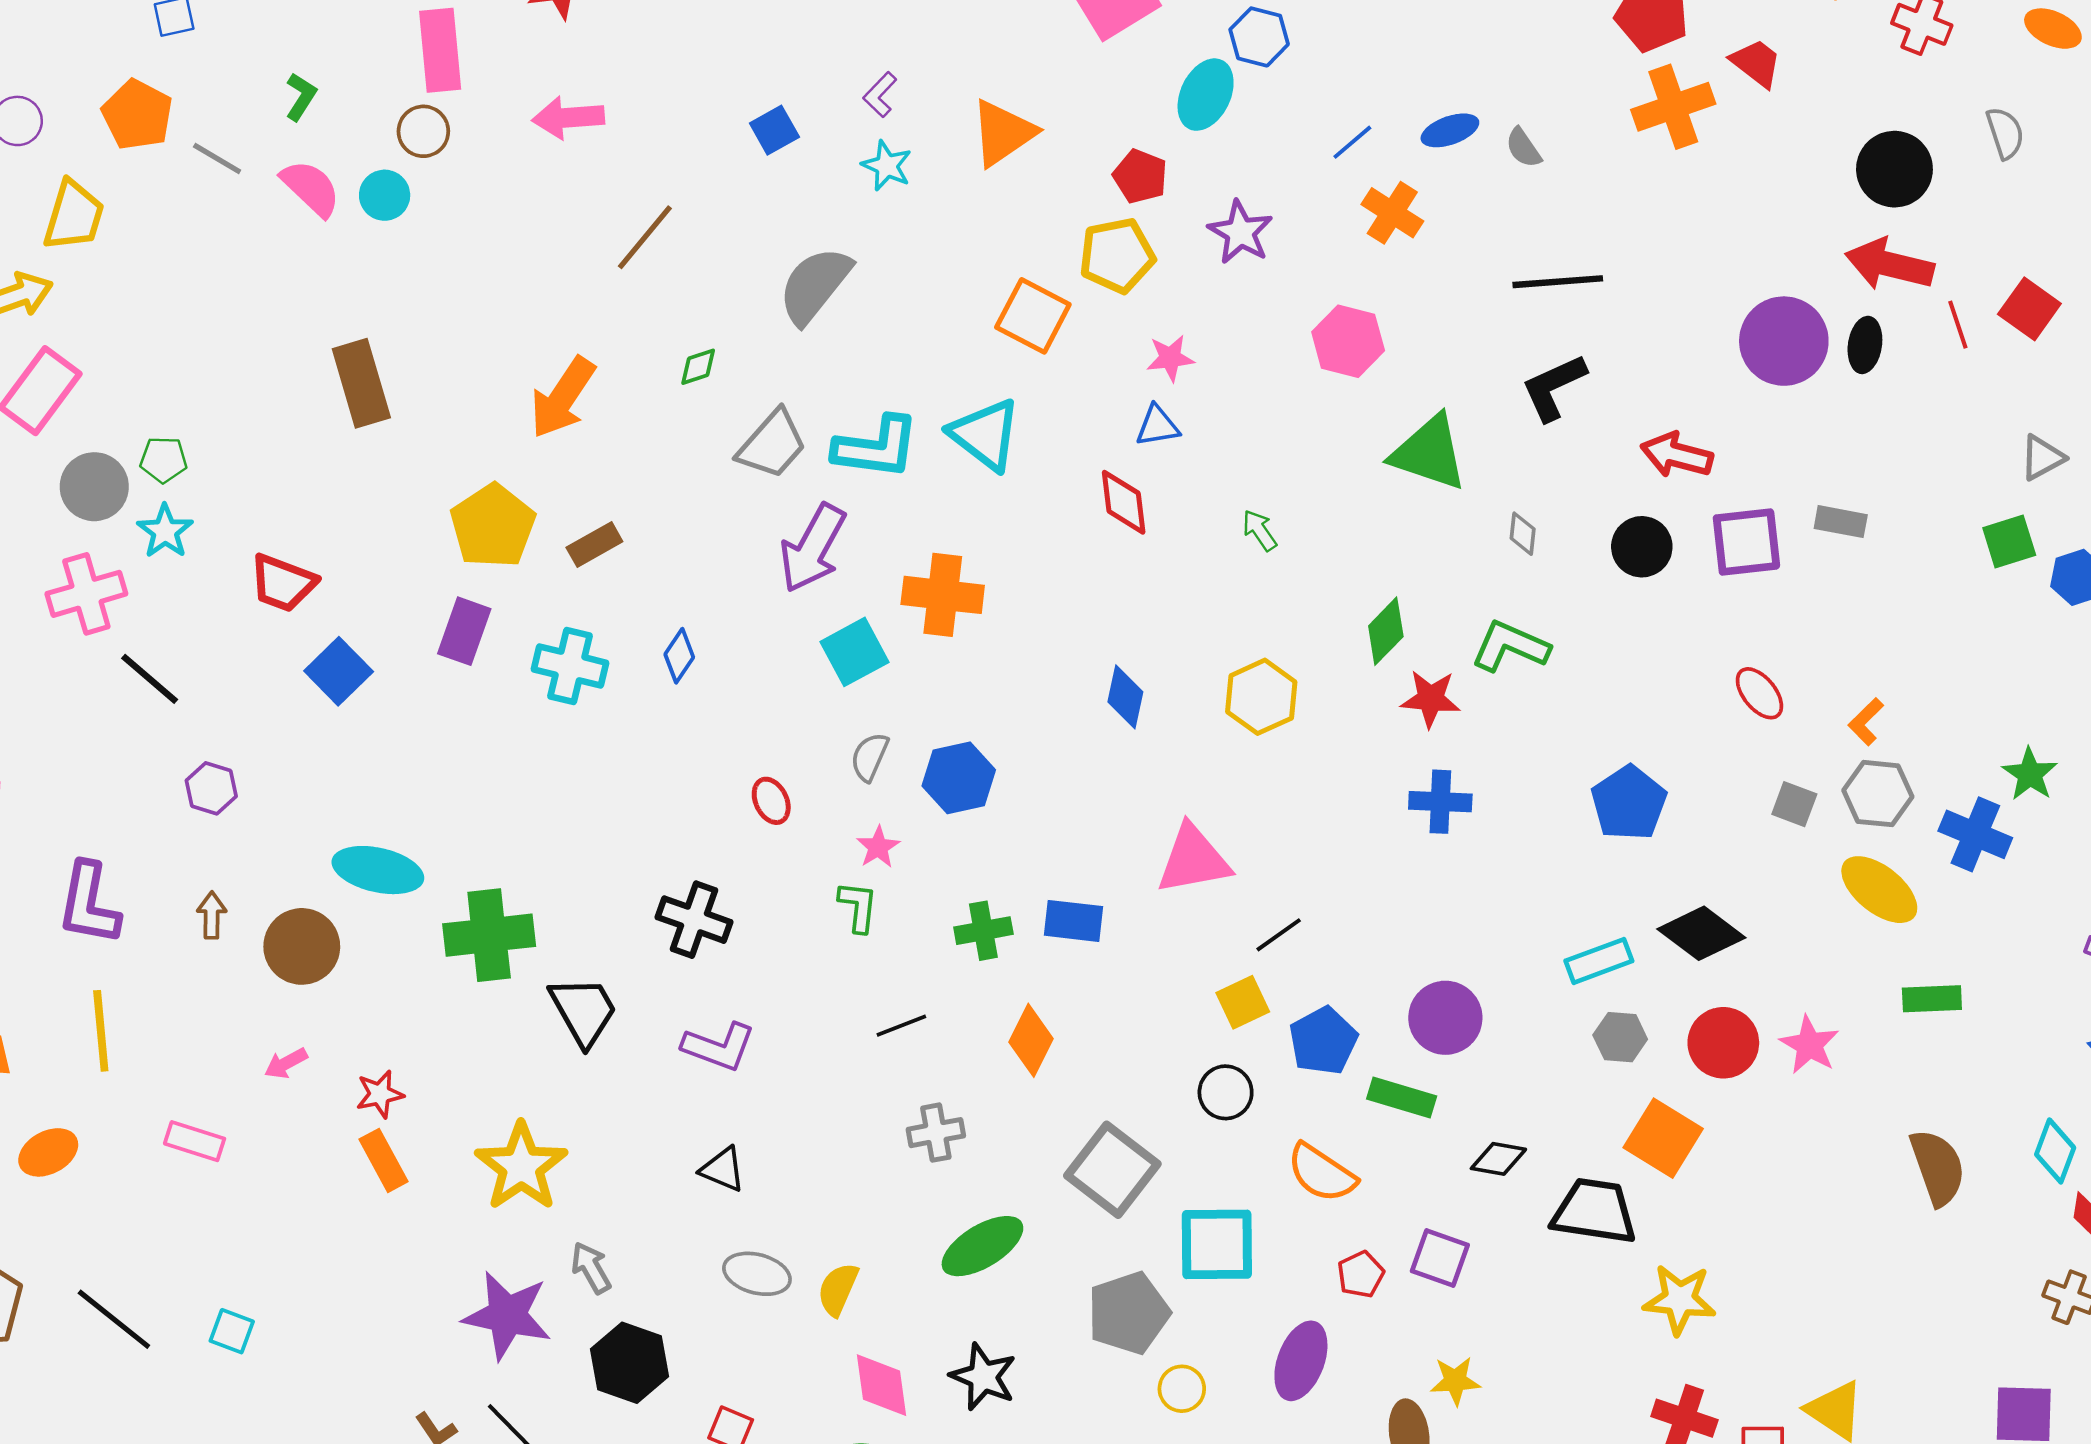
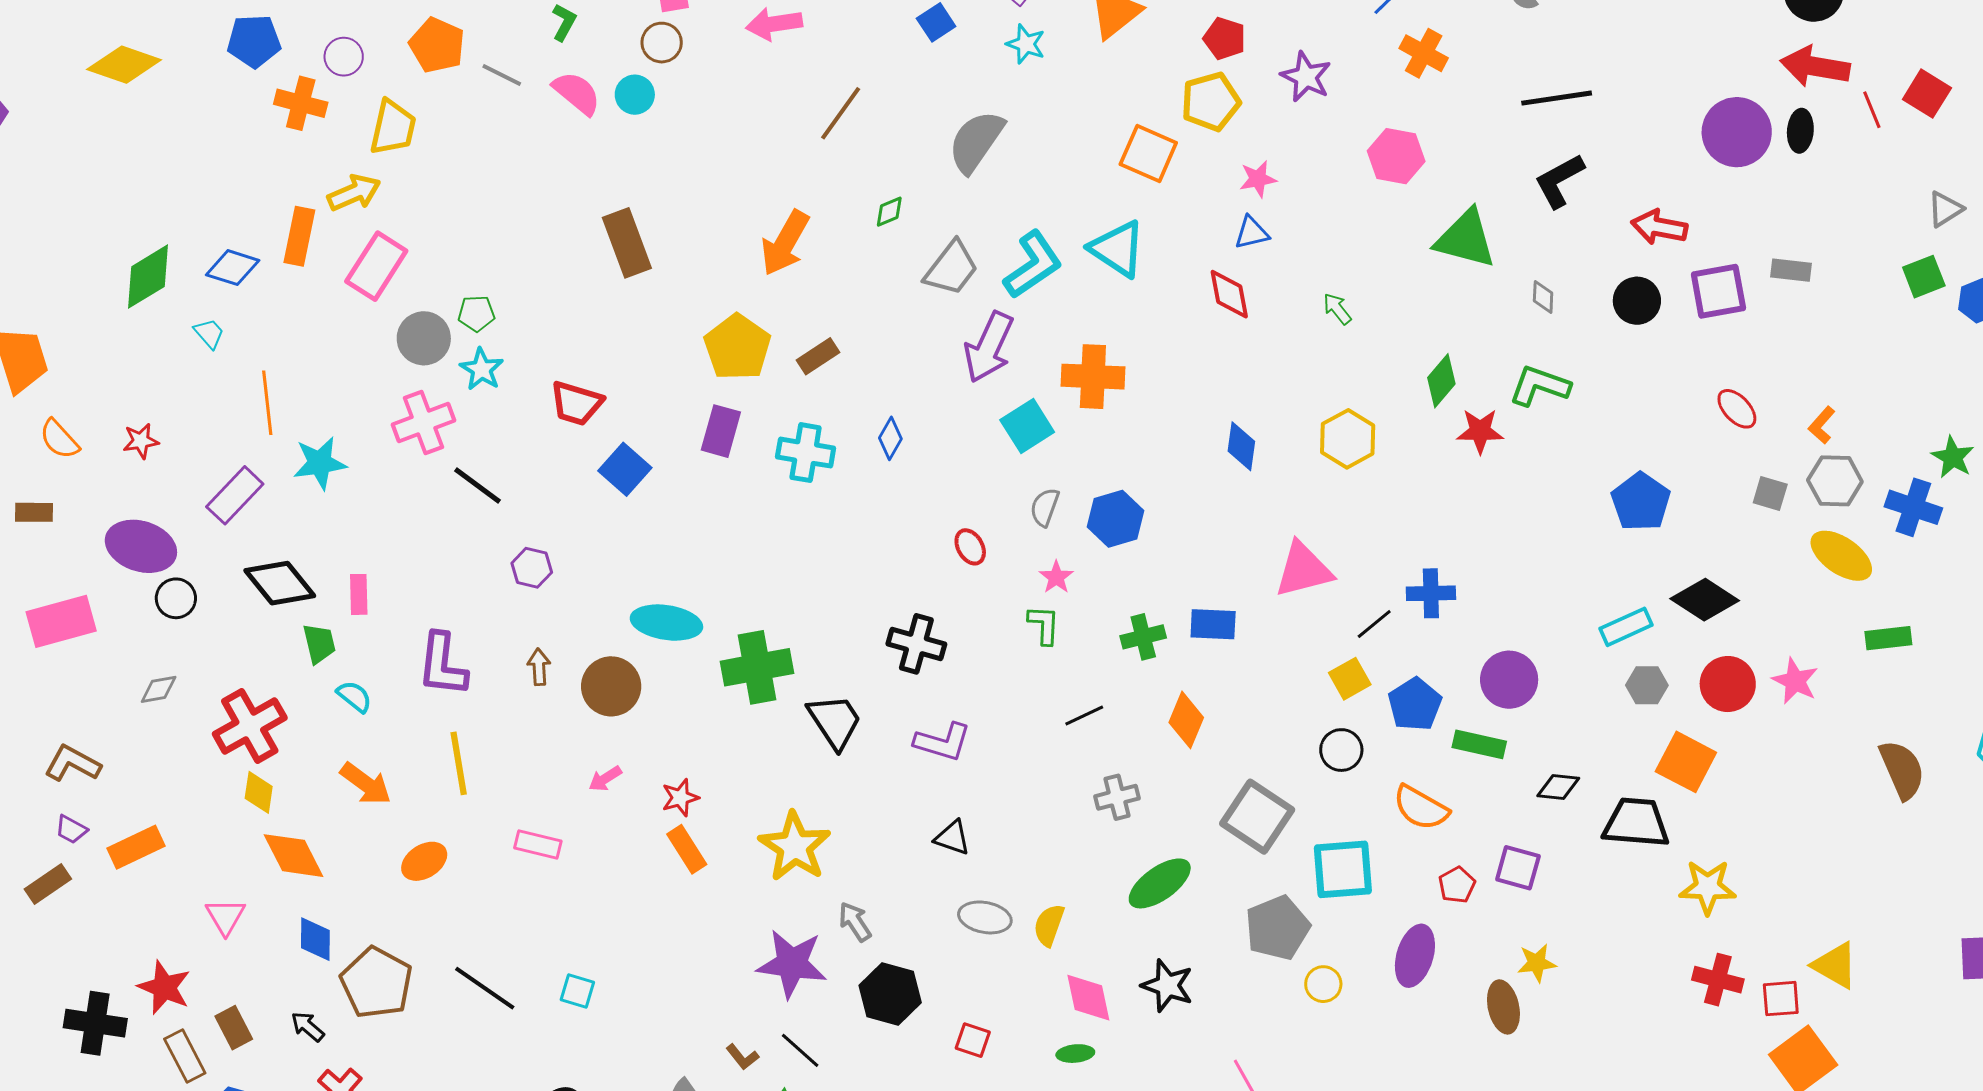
cyan L-shape: (876, 447) -> (1033, 265), turned -38
blue cross: (1440, 802) -> (1431, 593), moved

